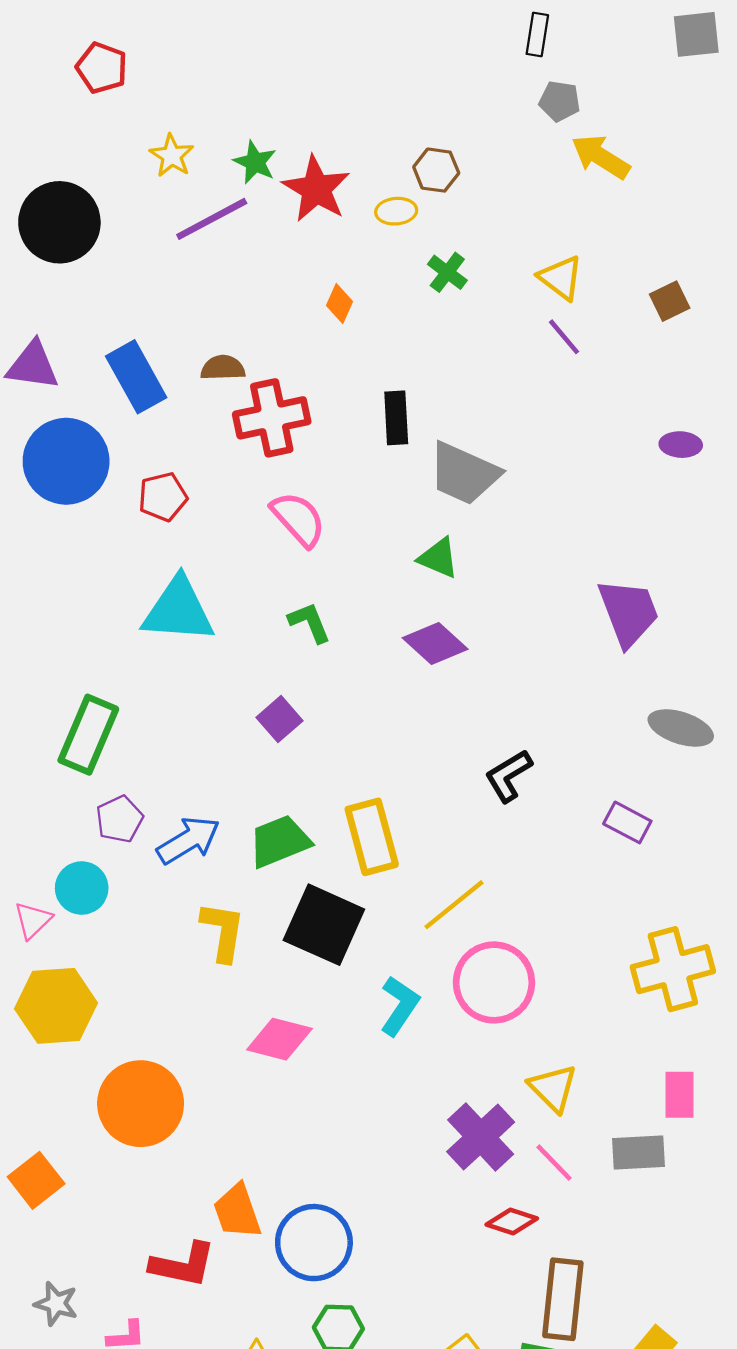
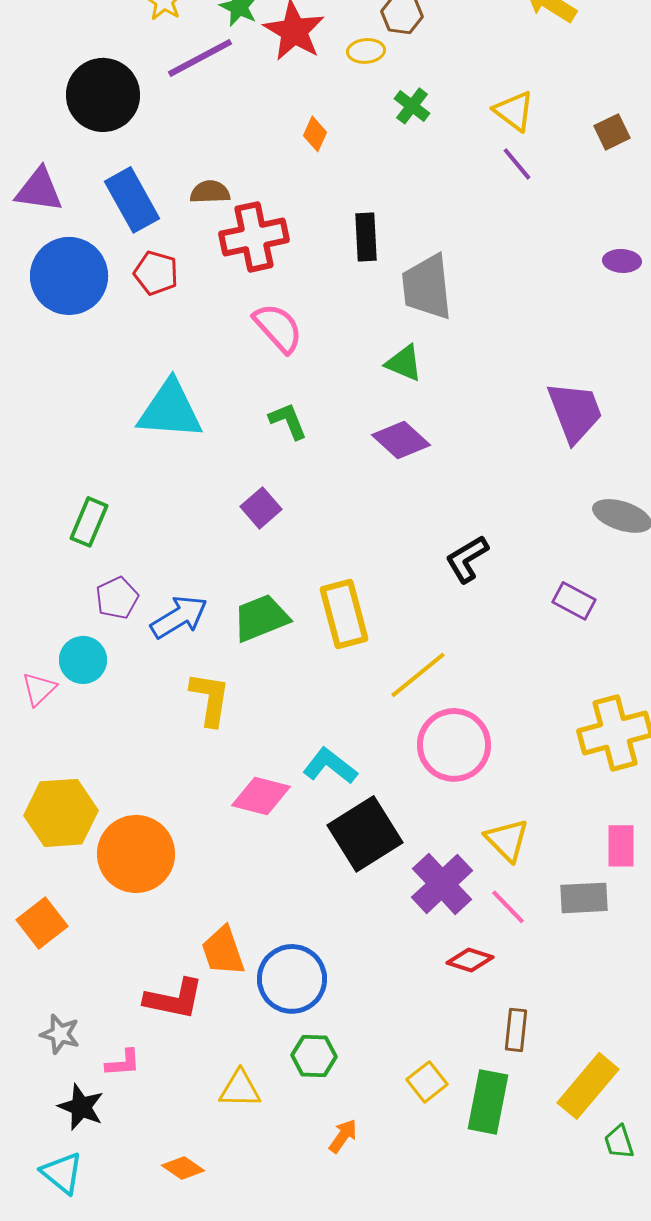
black circle: (59, 222) -> (103, 95), moved
gray trapezoid: (464, 473) -> (427, 287), turned 60
red pentagon: (163, 497) -> (156, 273), moved, turned 30
green rectangle: (88, 735) -> (89, 522), size x0.7
black square: (324, 925) -> (365, 834), moved, turned 34
yellow hexagon: (56, 1006) -> (61, 813), moved
cyan L-shape: (400, 1006) -> (330, 766), moved, turned -86
brown rectangle: (563, 1299) -> (516, 1030), size x0.6

